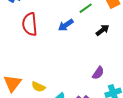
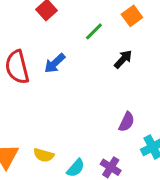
blue arrow: (66, 25) -> (55, 63), moved

